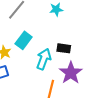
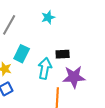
purple star: (71, 73) -> (74, 77), turned -30

